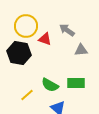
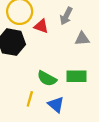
gray arrow: (67, 30) -> (66, 16), turned -98
yellow line: (27, 95) -> (30, 99), moved, turned -32

